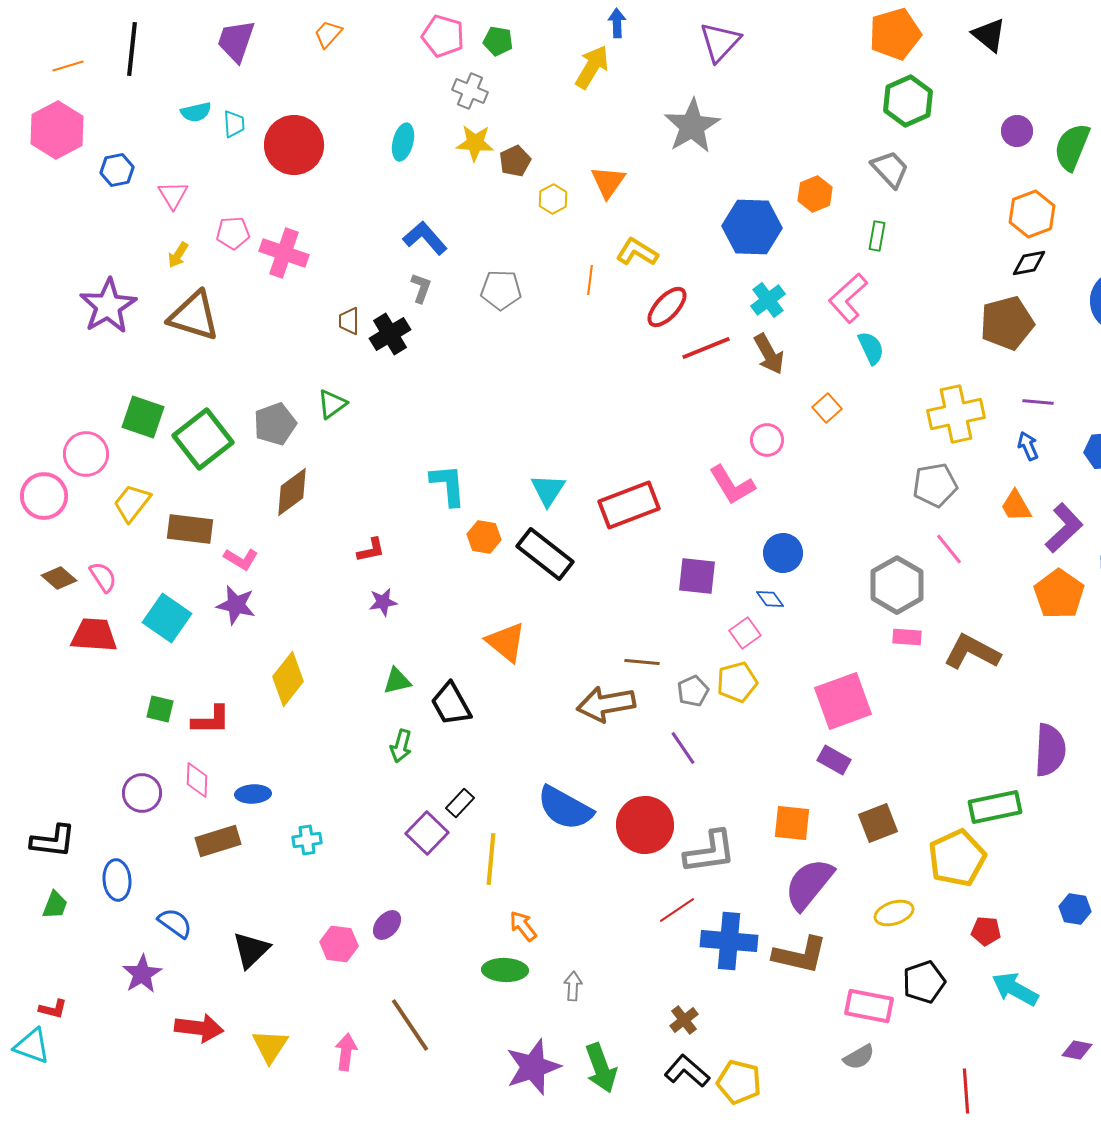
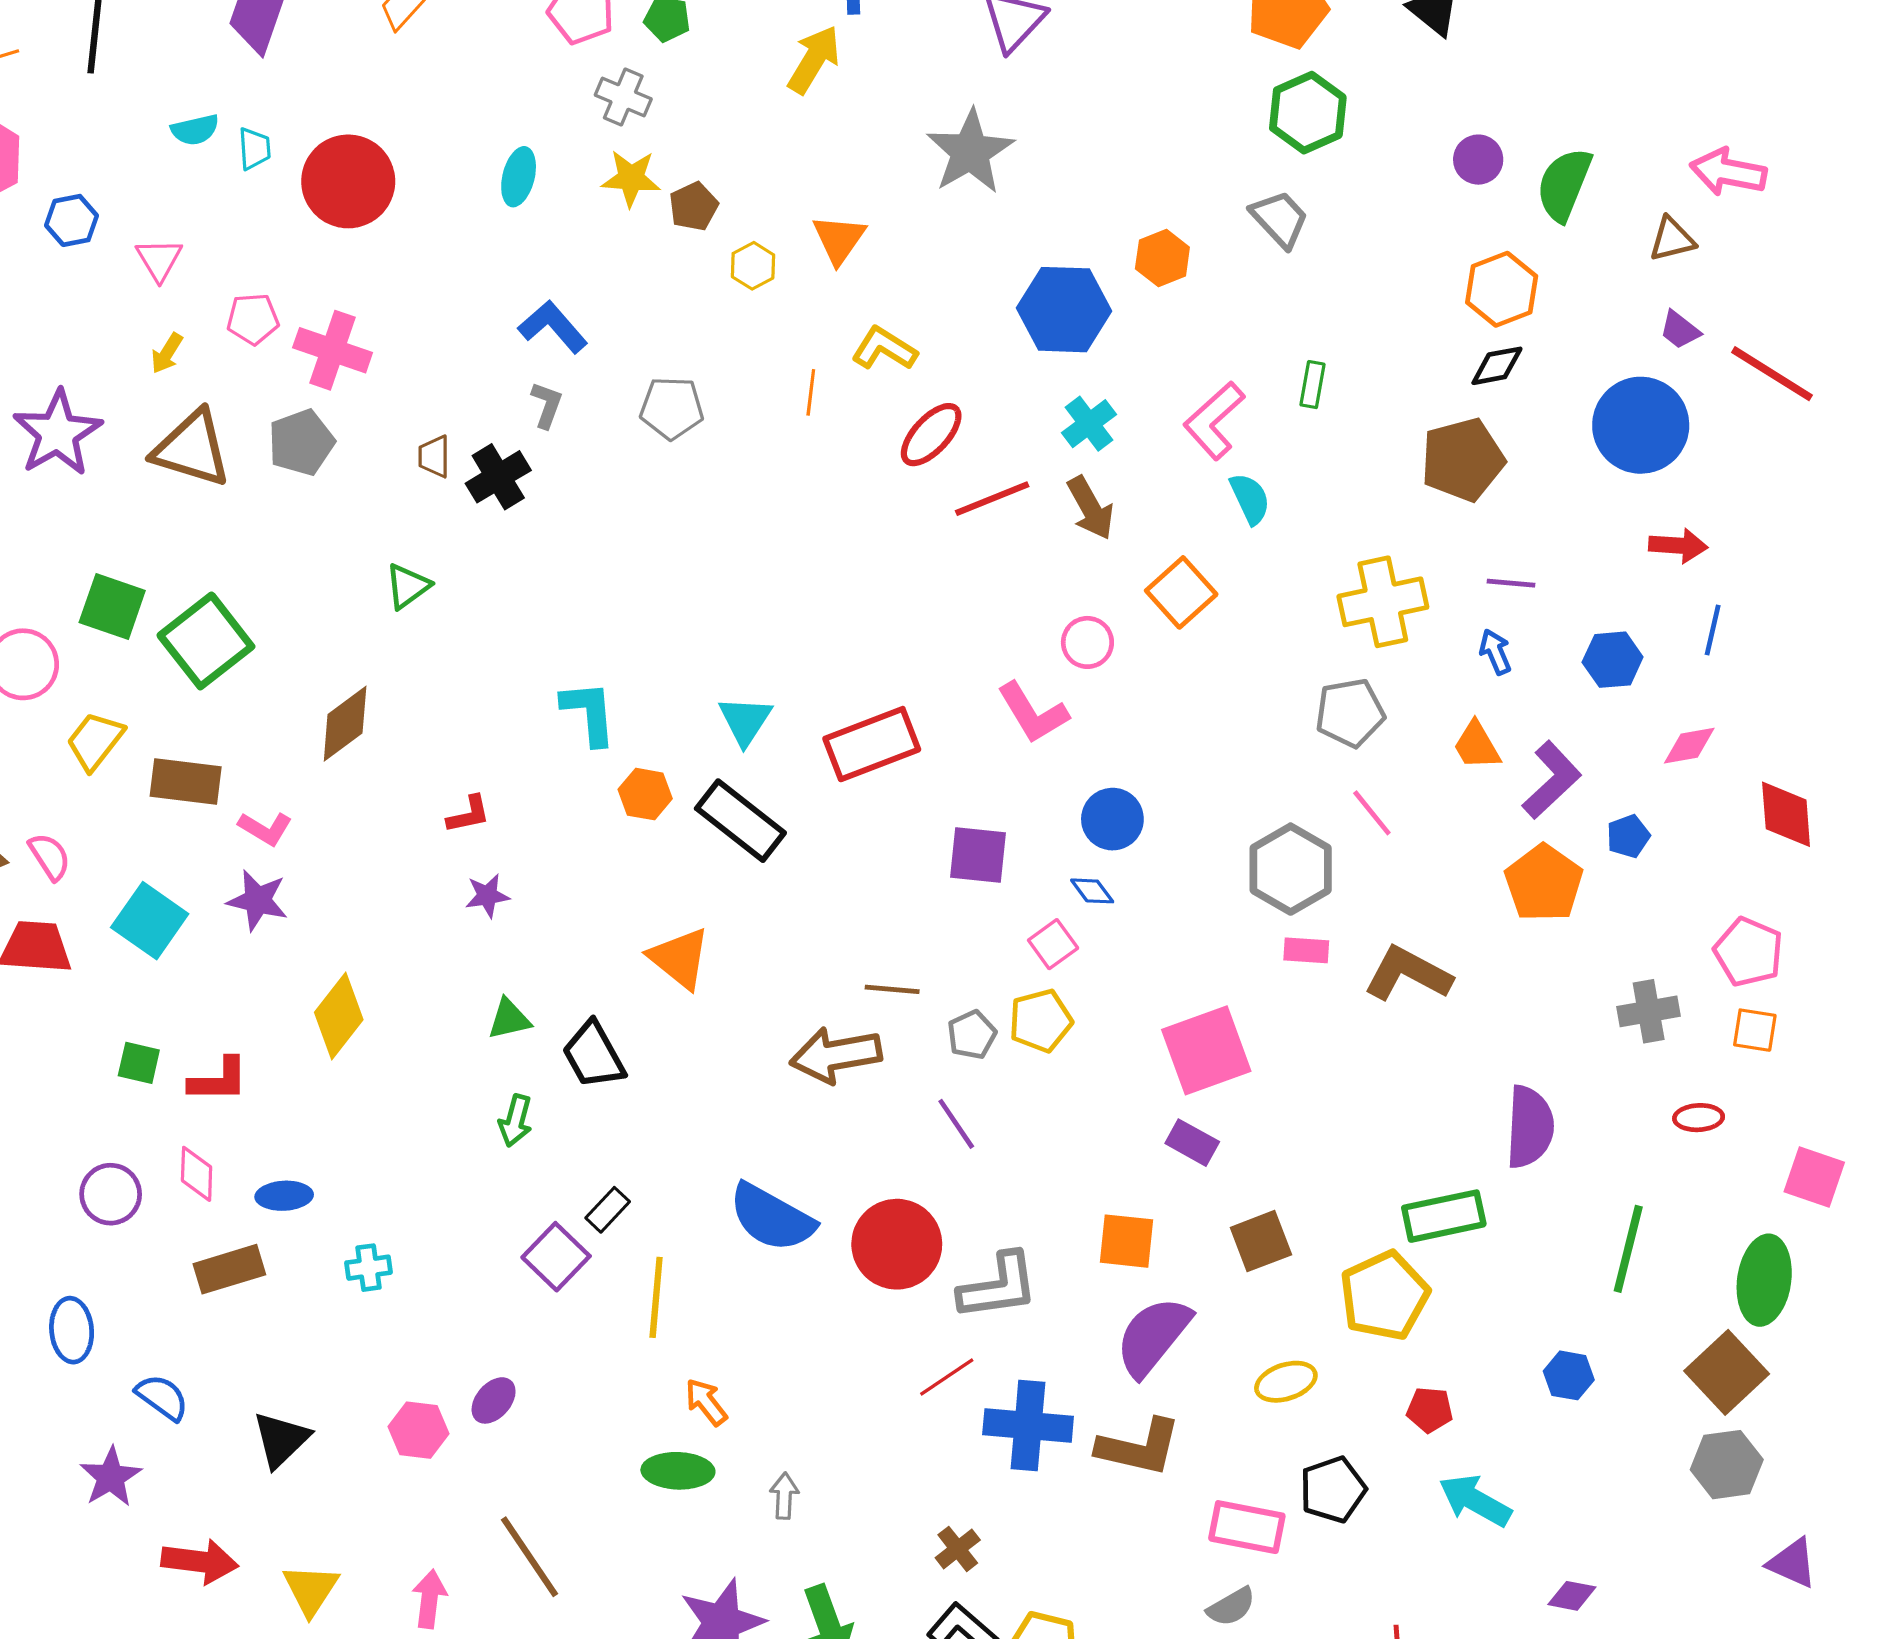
green rectangle: (877, 236) -> (1313, 385), moved
orange square: (827, 408) -> (1181, 592), size x1.5
gray pentagon: (275, 424) -> (301, 442), moved

